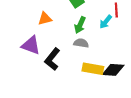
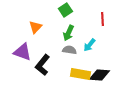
orange triangle: (45, 19) -> (35, 27), turned -32
cyan arrow: (106, 22) -> (89, 45), moved

